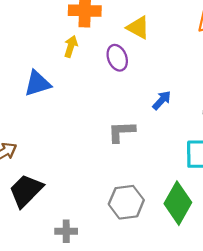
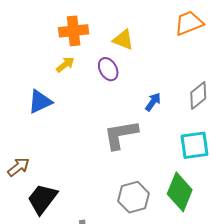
yellow arrow: (71, 46) -> (65, 65), turned 42
gray L-shape: (121, 132) -> (121, 135), size x1.4

